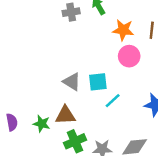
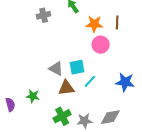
gray cross: (71, 12) -> (44, 15), moved
brown triangle: (65, 115) -> (66, 88), moved
green star: (42, 124) -> (33, 96), moved

